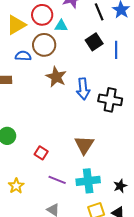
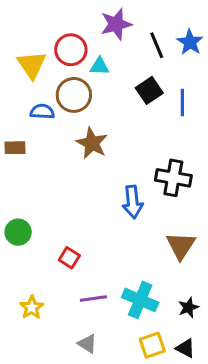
yellow triangle: (16, 25) -> (32, 65), turned -35
blue arrow: (83, 89) -> (133, 202), moved
brown triangle: (84, 145) -> (181, 246), moved
purple line: (57, 180) -> (93, 298), turned -30
cyan cross: (88, 181) -> (140, 300), turned 30

